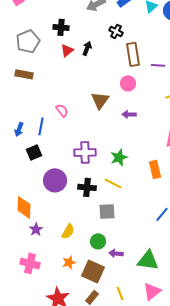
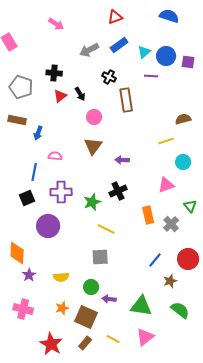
gray pentagon: (28, 41) -> (21, 87), turned -30
black arrow: (87, 48) -> (80, 94), turned 128
purple line: (158, 65) -> (151, 76), moved
pink circle: (128, 83) -> (94, 117), moved
pink semicircle: (62, 110) -> (55, 156), turned -48
blue arrow: (19, 129) -> (38, 133), moved
purple cross: (85, 152) -> (61, 192), moved
green star: (119, 157) -> (92, 202), moved
black cross: (87, 187) -> (118, 191), moved, turned -30
yellow semicircle: (68, 231) -> (61, 277), turned 56
yellow line: (120, 293) -> (113, 339), turned -40

